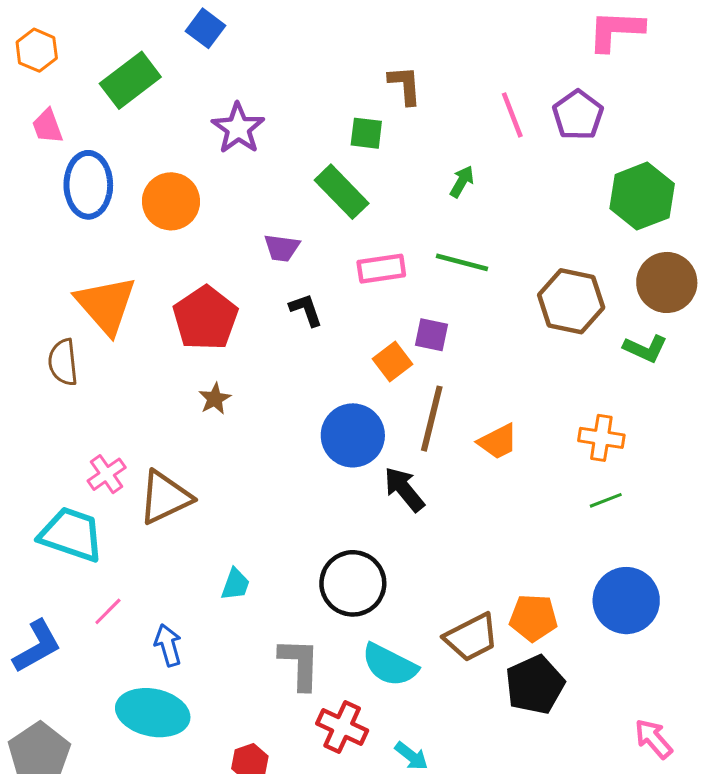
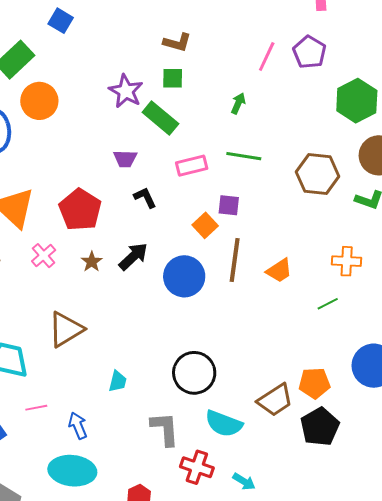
brown L-shape: (405, 85) -> (177, 42), moved, turned 116
pink line: (512, 115) -> (267, 56), turned 52
purple star: (238, 128) -> (126, 91), moved
orange circle: (171, 201) -> (39, 101), moved
pink cross: (107, 474) -> (44, 256), moved
black arrow: (404, 489) -> (133, 256), moved, turned 92
green line: (606, 500) -> (328, 304), moved
pink line: (108, 611) -> (36, 408), turned 40

